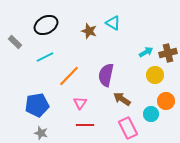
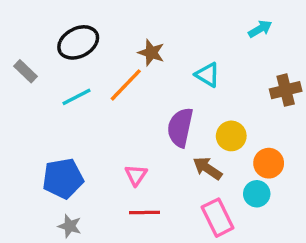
cyan triangle: (113, 23) -> (207, 75), moved
cyan arrow: (146, 52) -> (260, 29), moved
yellow circle: (155, 75) -> (231, 136), moved
orange line: (69, 76) -> (126, 85), moved
orange circle: (166, 101) -> (269, 163), moved

